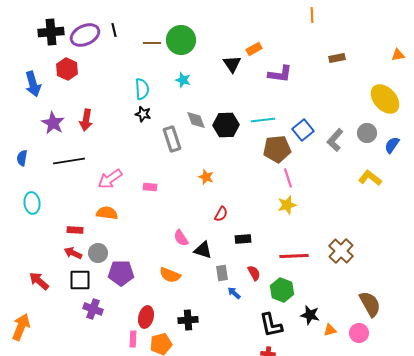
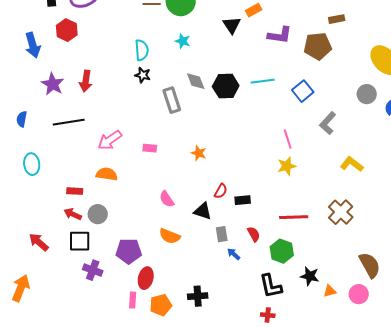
gray L-shape: (335, 140) -> (328, 123), moved
brown pentagon: (277, 149) -> (318, 46), moved
orange star: (206, 177) -> (199, 153), moved
yellow L-shape: (370, 178) -> (352, 164), moved
red semicircle: (221, 214) -> (221, 191), moved
pink semicircle: (181, 238) -> (167, 199), moved
purple pentagon: (121, 273) -> (129, 251), moved
black cross: (188, 320) -> (198, 296), moved

